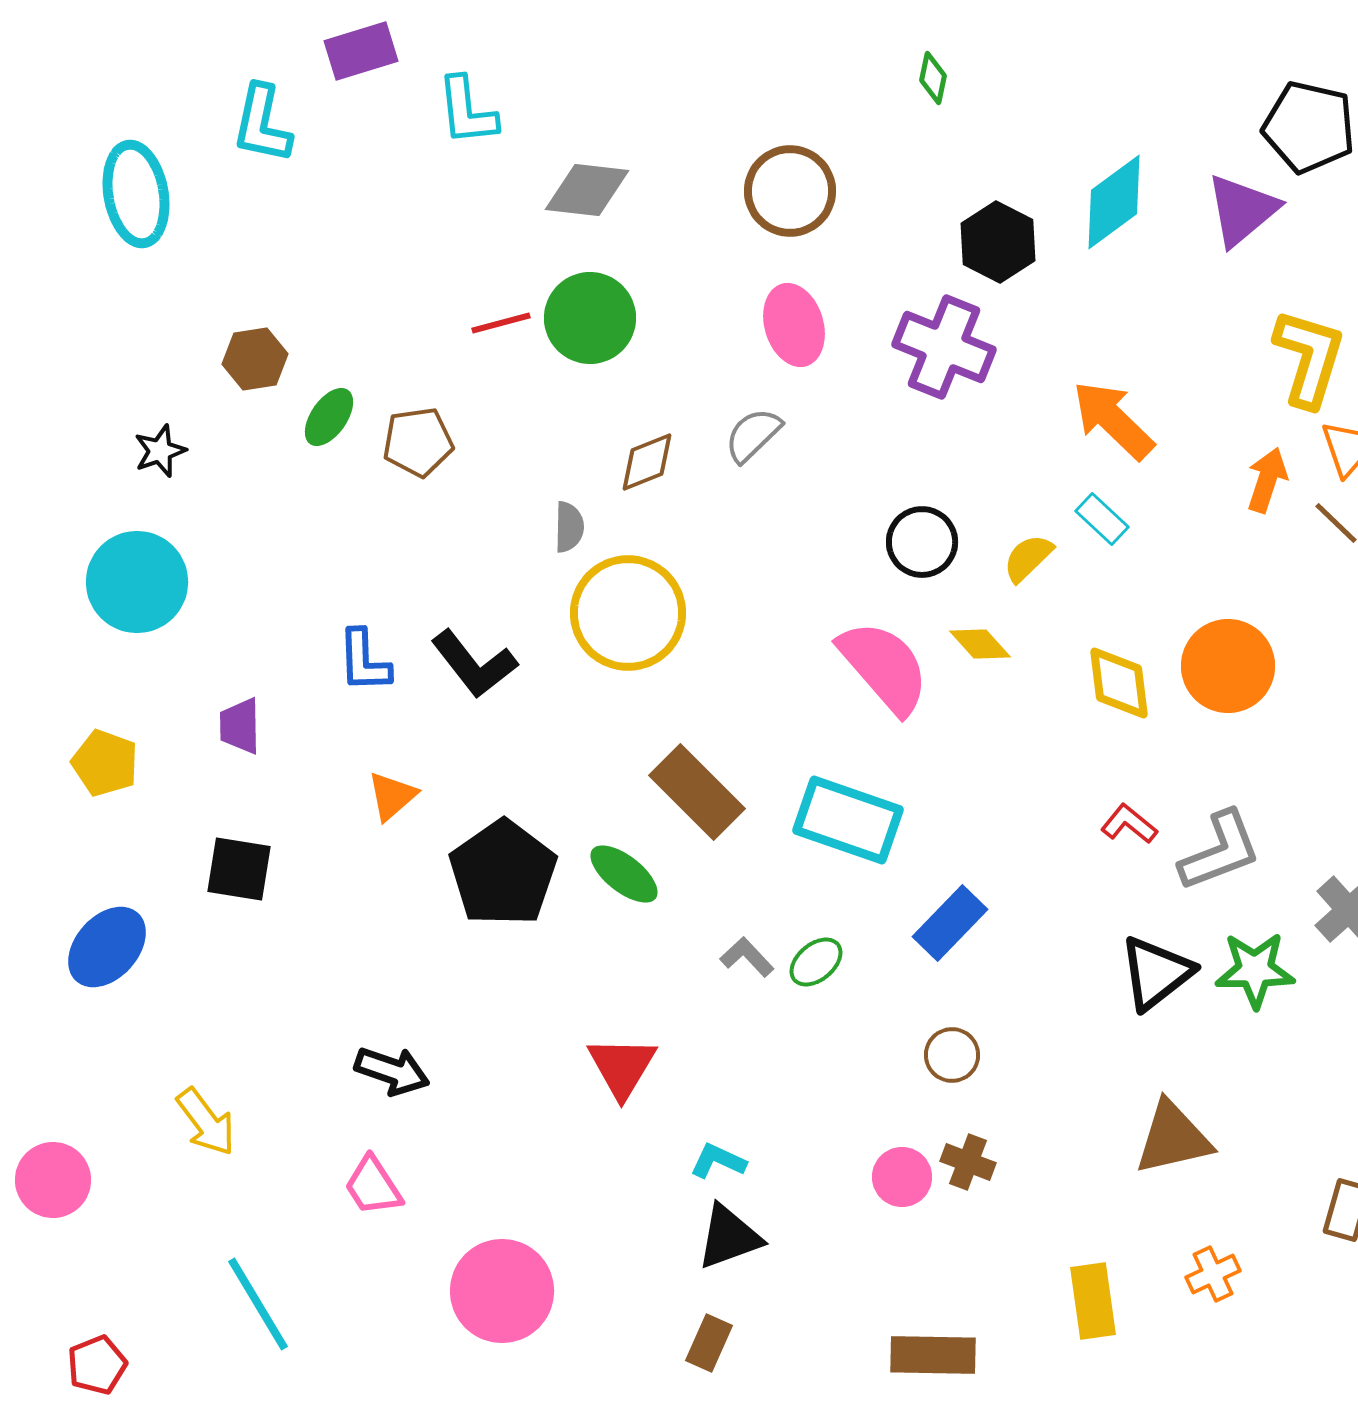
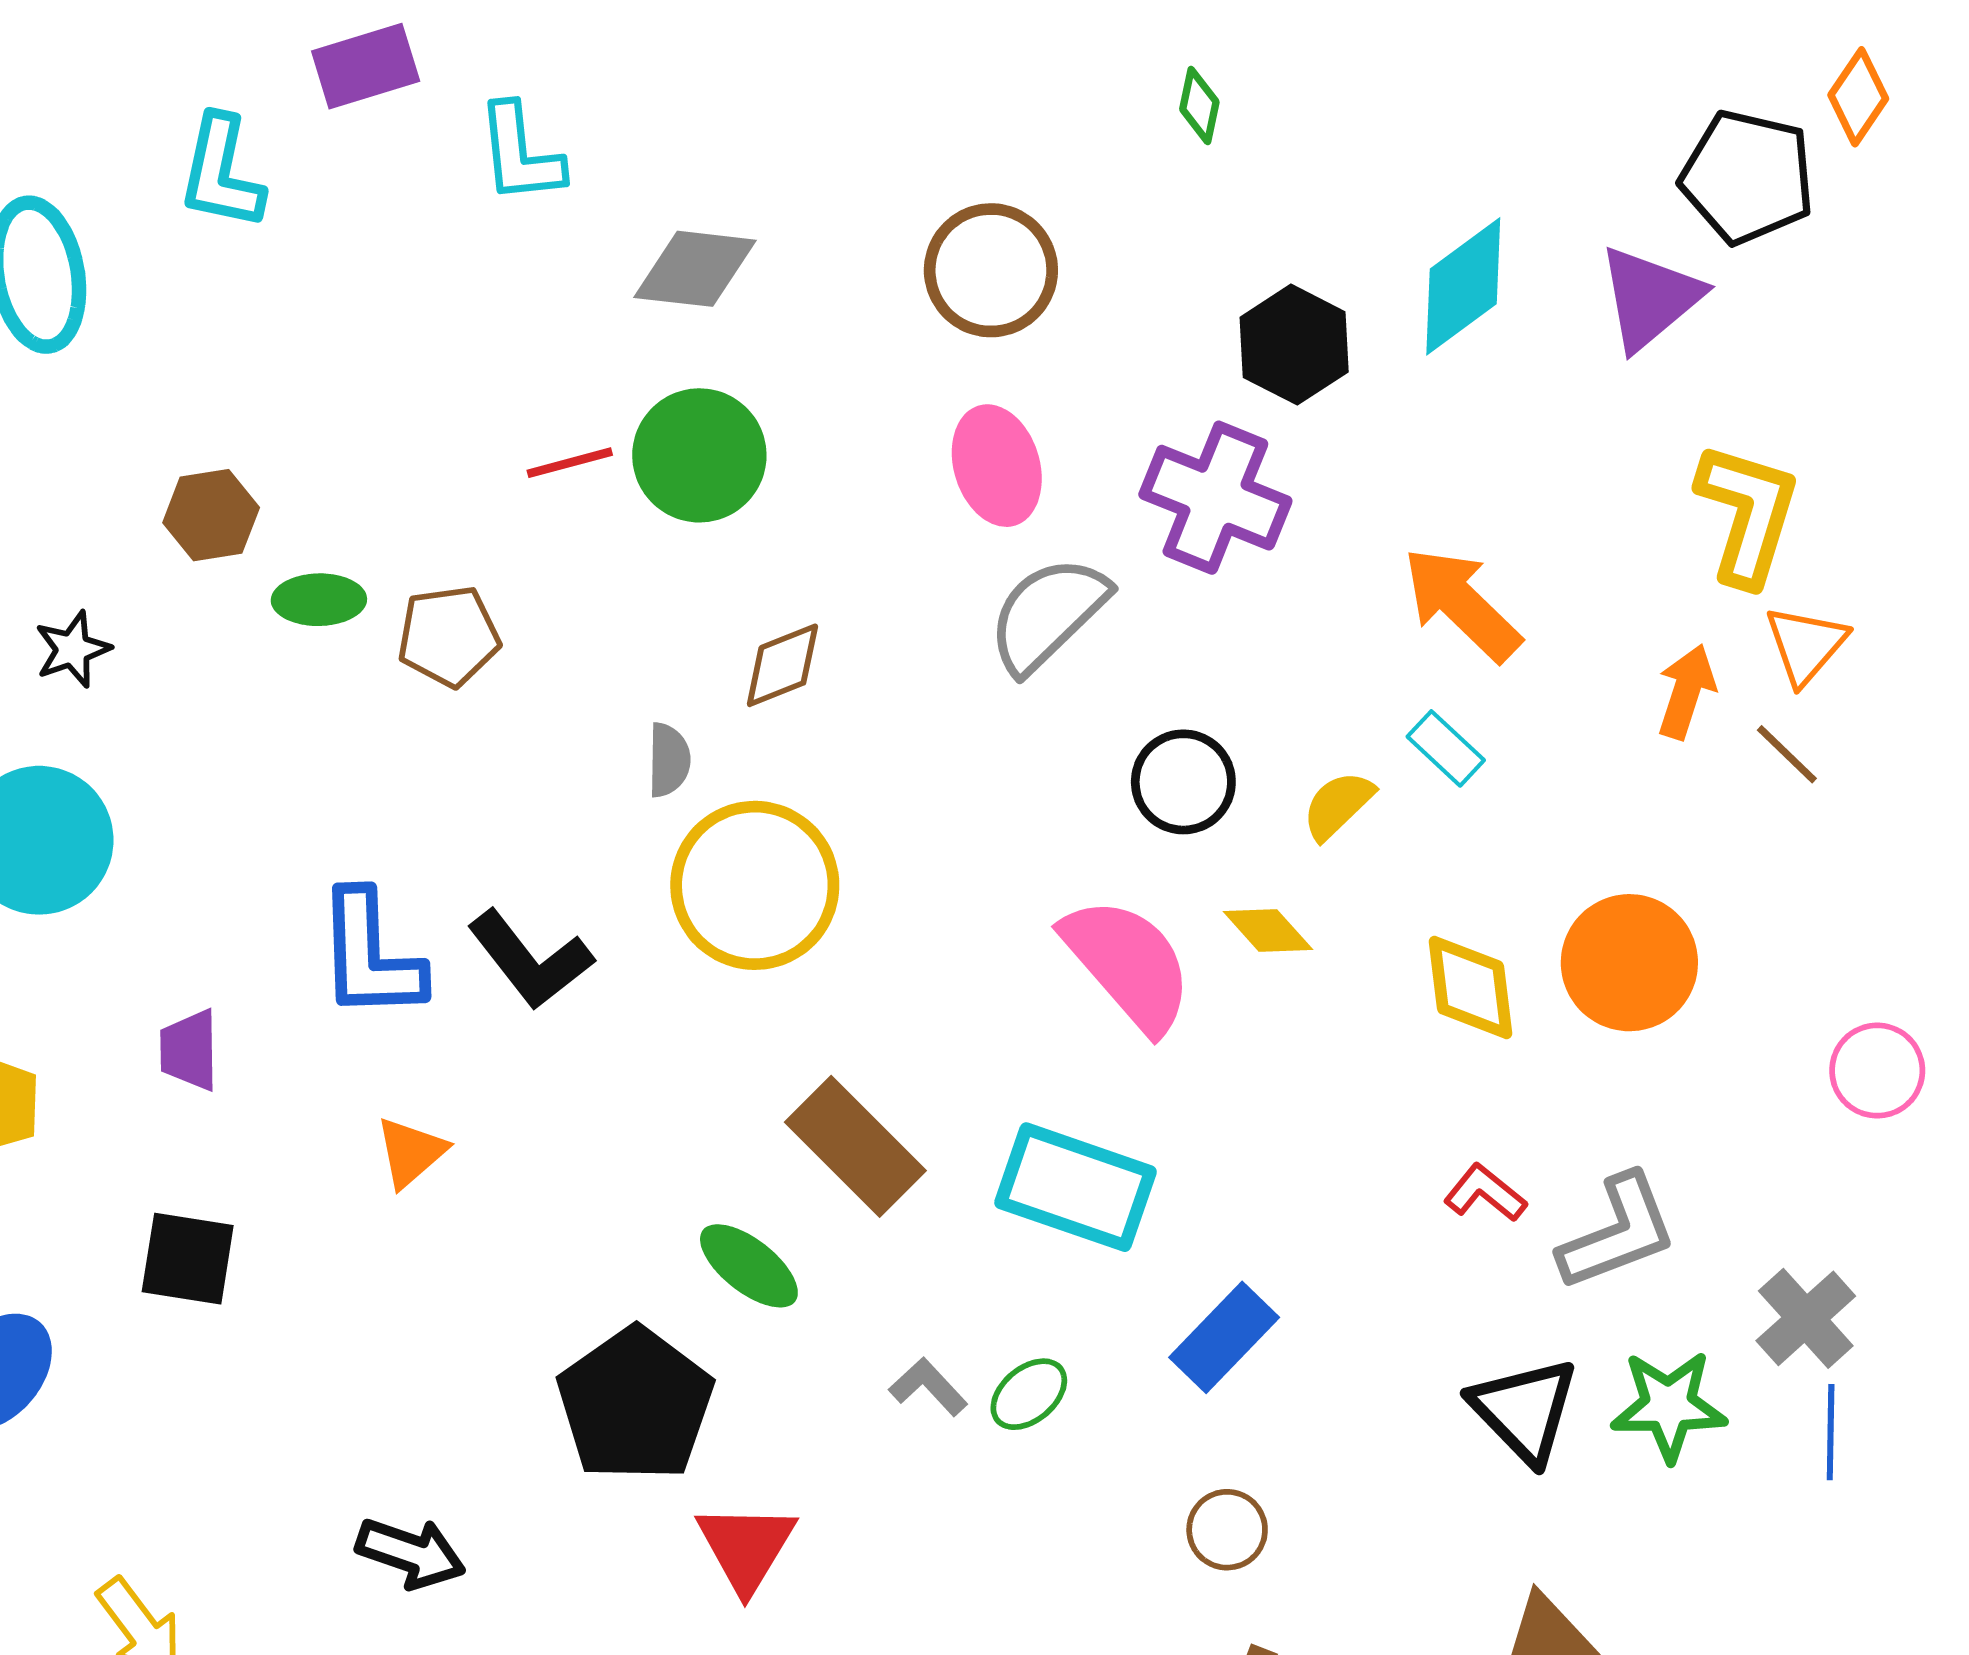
green ellipse: (329, 417) -> (319, 600), turned 54
gray semicircle: (753, 435) -> (1048, 614), moved, size x1.5
blue L-shape: (364, 661) -> (370, 955), size x1.4
black pentagon: (503, 873) -> (635, 1404), moved
black triangle: (1156, 973) -> (1524, 1410), turned -36

